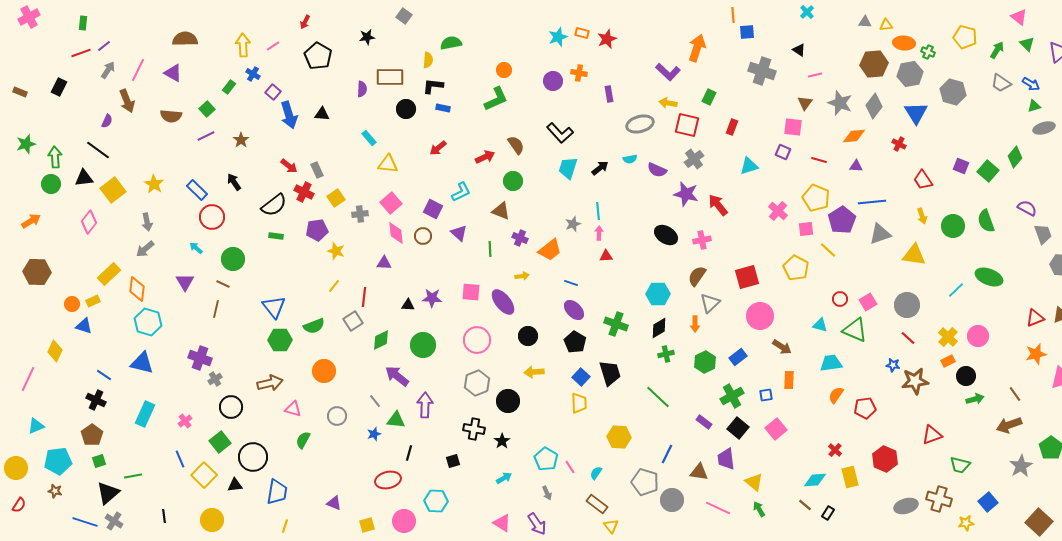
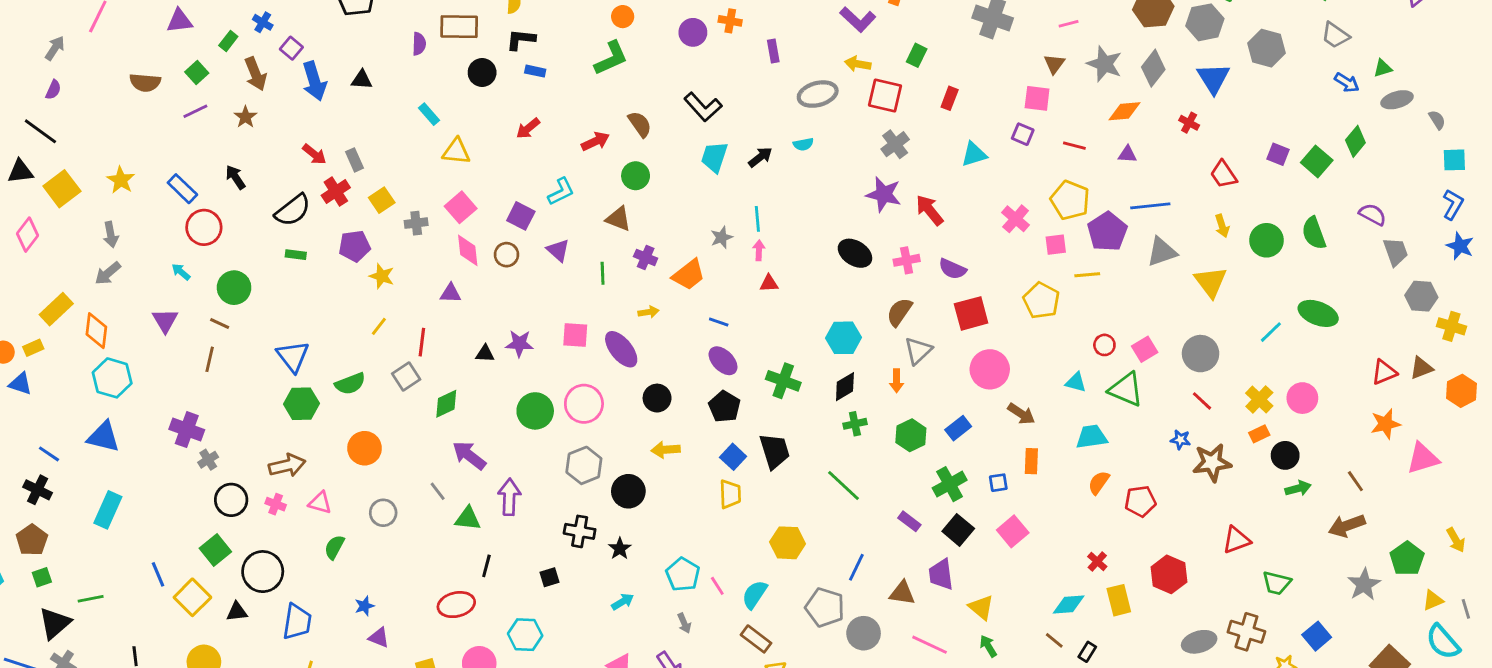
gray arrow: (108, 70) -> (55, 48), moved
purple triangle: (173, 73) -> (180, 21), moved, turned -36
blue arrow: (1031, 84) -> (1347, 83), moved
brown arrow: (127, 101) -> (256, 74), moved
purple semicircle: (657, 170) -> (952, 269), moved
red cross: (304, 192) -> (336, 192), turned 30
yellow line: (828, 250) -> (1087, 275), turned -48
yellow triangle: (914, 255) -> (1211, 282), turned 45
green circle: (423, 345) -> (535, 411), moved
pink cross: (185, 421) -> (276, 504), moved, turned -32
blue star: (374, 434) -> (365, 606), moved
cyan semicircle: (596, 473) -> (755, 594), size x1.5

